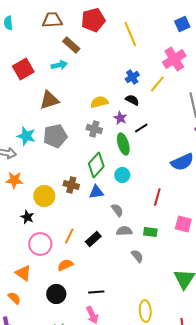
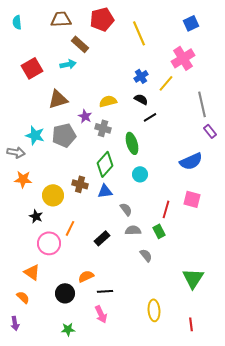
purple star: (120, 118) -> (85, 116), moved
black line: (141, 128) -> (150, 117), moved
cyan circle: (122, 175) -> (140, 174), moved
red line: (157, 197) -> (166, 209), moved
pink square: (183, 224) -> (192, 199), moved
green rectangle: (150, 232) -> (159, 231), turned 56
orange line: (69, 236) -> (70, 228), moved
orange semicircle: (65, 265) -> (86, 276), moved

